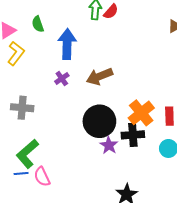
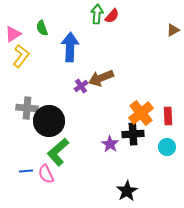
purple cross: (62, 78) -> (81, 86), moved
black circle: (99, 121) -> (49, 121), moved
green L-shape: (27, 154) -> (58, 152), moved

